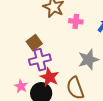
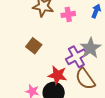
purple cross: (40, 60) -> (76, 57), moved

